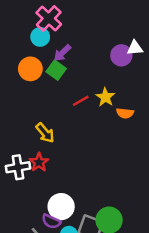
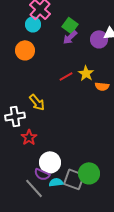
purple arrow: (62, 53) -> (70, 37), moved
green square: (56, 70) -> (70, 25), moved
red star: (39, 162) -> (29, 137), moved
white cross: (18, 167) -> (15, 116), moved

